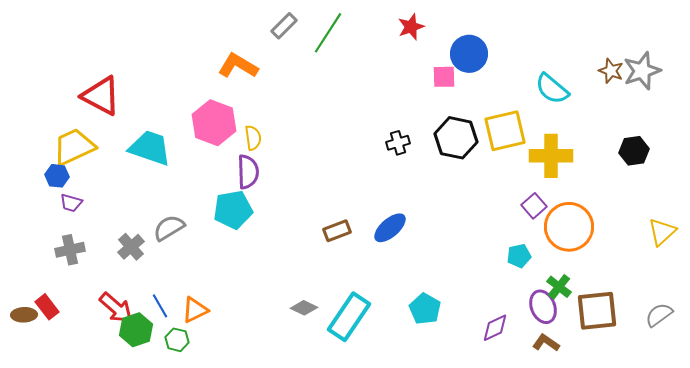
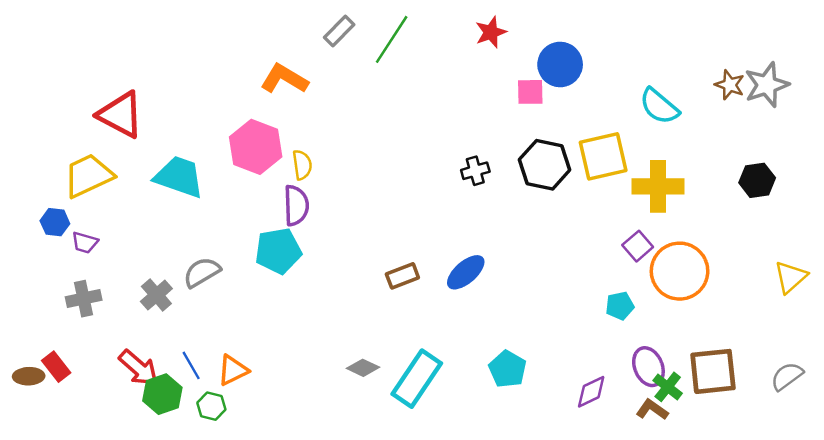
blue hexagon: (57, 176) -> (55, 222), moved
green cross: (559, 287) -> (668, 387), moved

